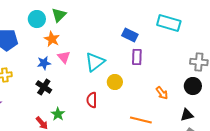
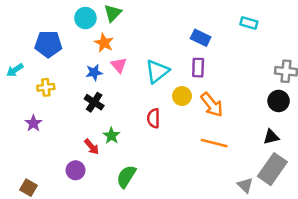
cyan rectangle: (169, 23) -> (249, 23), size x0.6
purple rectangle: (137, 57) -> (198, 68), moved
orange arrow: (162, 93) -> (212, 105), moved, size x1.5

